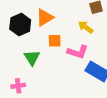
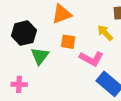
black hexagon: (20, 24) -> (24, 33), moved

